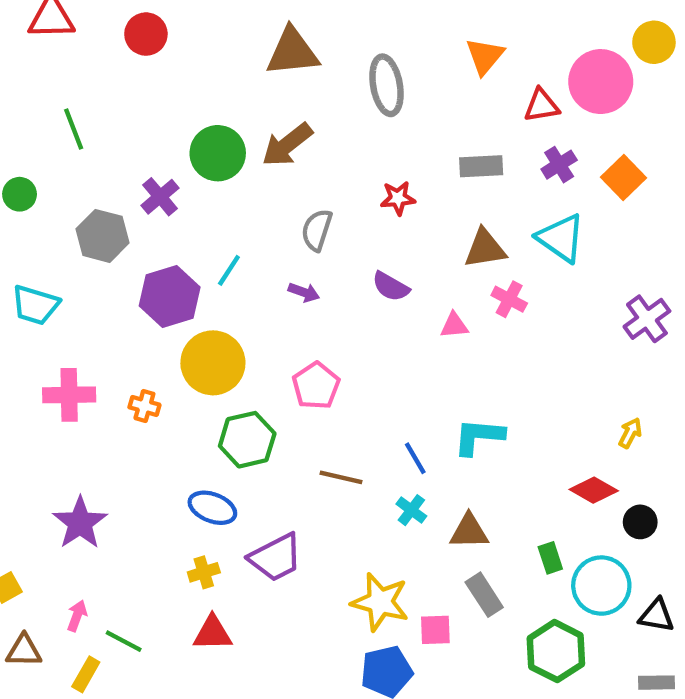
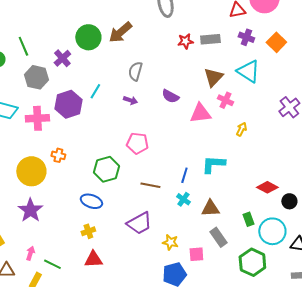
green line: (74, 129) -> (23, 46), moved
purple cross: (559, 165) -> (246, 37), turned -35
red star: (398, 198) -> (185, 41), moved
brown triangle: (485, 249) -> (213, 77), turned -35
pink triangle: (454, 325) -> (200, 113), size x1.6
yellow circle: (213, 363) -> (31, 171), moved
pink pentagon: (316, 386) -> (137, 143), turned -30
pink cross: (69, 395) -> (37, 118), moved
yellow arrow: (630, 433) -> (241, 129), moved
blue line: (415, 458) -> (184, 175), turned 49
purple trapezoid: (276, 557) -> (139, 223), moved
yellow star: (380, 602) -> (170, 242), size x0.6

